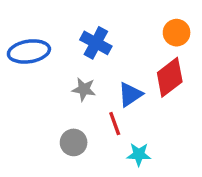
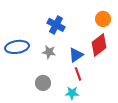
blue ellipse: (29, 51) -> (17, 47), moved
red line: (115, 124) -> (78, 74), moved
cyan star: (139, 154) -> (72, 93), moved

